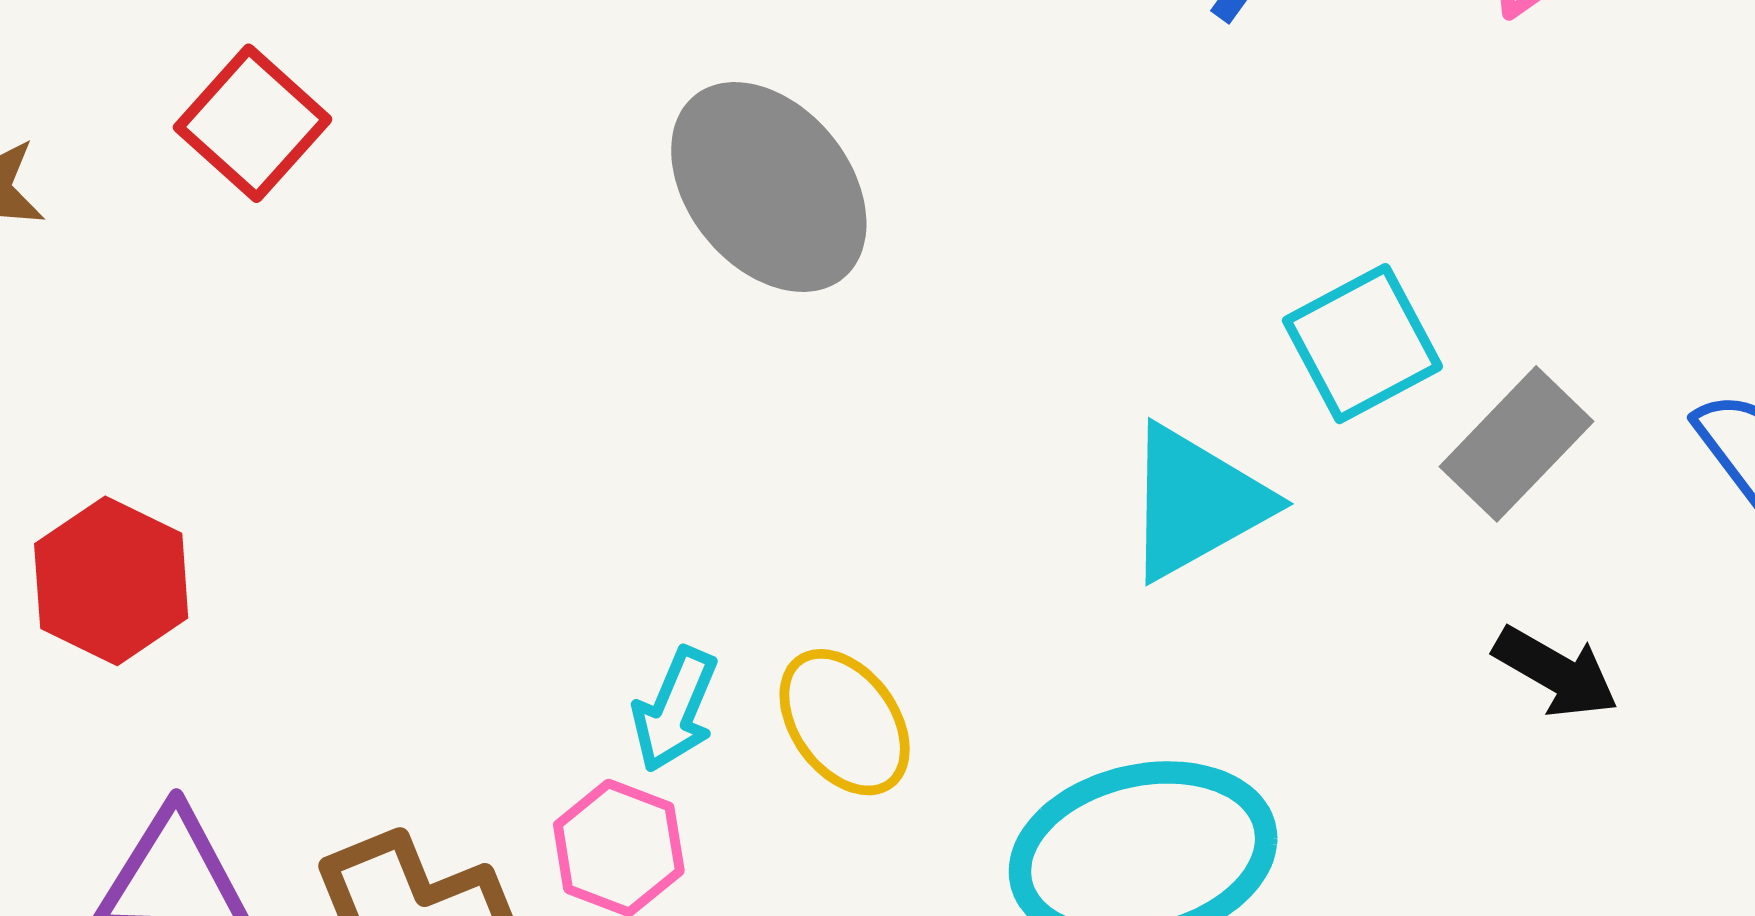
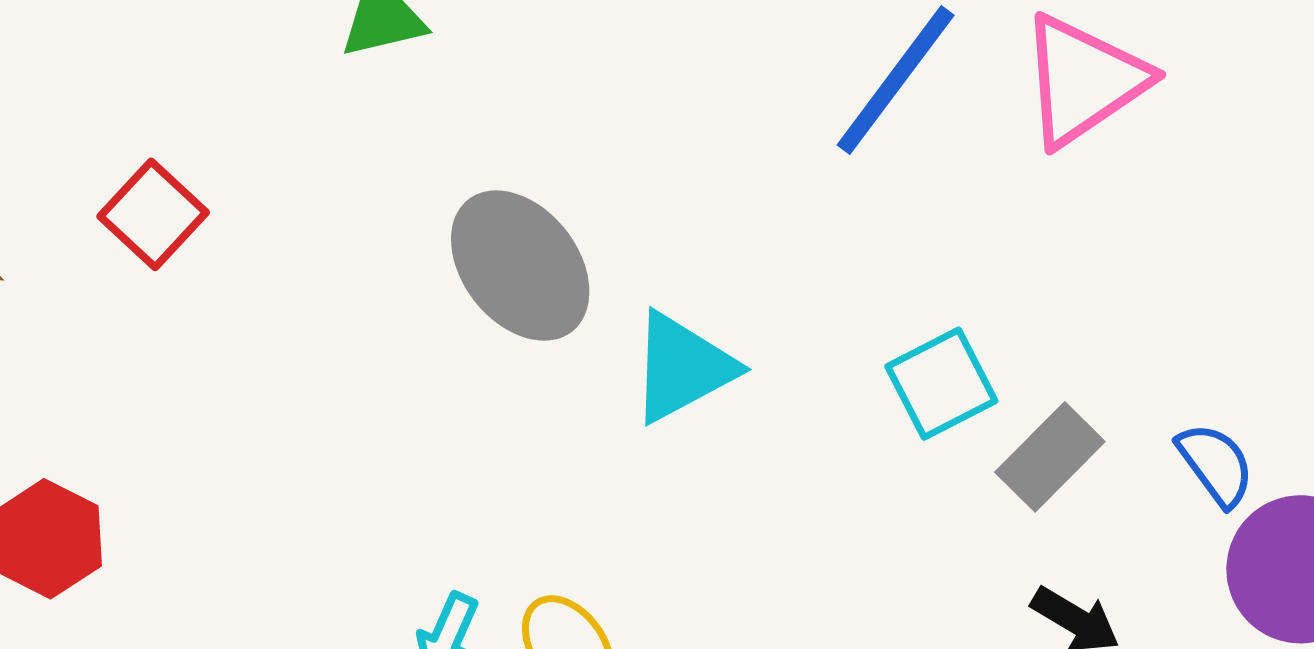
cyan triangle: (1196, 502) -> (682, 367), moved

